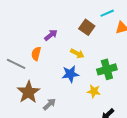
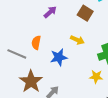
purple arrow: (51, 35) -> (50, 12), moved
blue star: (70, 74) -> (59, 57), moved

